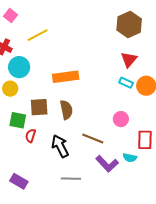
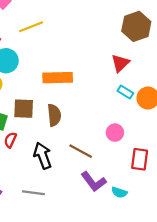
red triangle: (129, 60) -> (120, 63), moved
cyan semicircle: (130, 158) -> (119, 192), moved
gray line: (71, 179) -> (33, 193), moved

